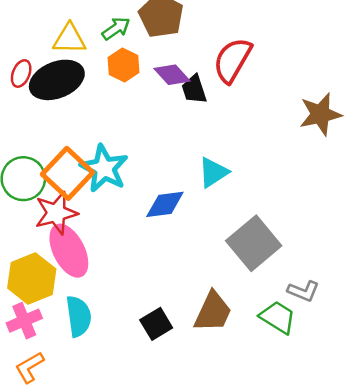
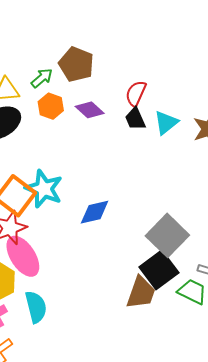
red semicircle: (232, 60) -> (136, 93), size x0.7
black trapezoid: (194, 89) -> (135, 119), moved
cyan triangle: (213, 172) -> (166, 123), moved
black square: (156, 324) -> (159, 270), moved, size x1.5

